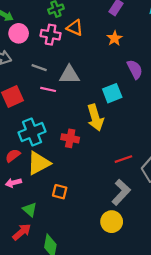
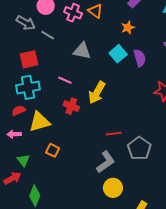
gray line: (39, 68) -> (48, 35), moved
pink line: (48, 89) -> (65, 80), moved
cyan square: (112, 93) -> (118, 54), moved, turned -30
yellow arrow: (95, 118) -> (97, 93), turned 35
cyan cross: (32, 132) -> (28, 87), moved
yellow circle: (112, 222) -> (113, 188), moved

